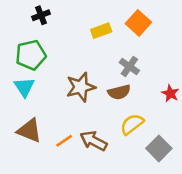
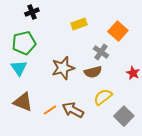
orange square: (138, 23) -> (118, 31), moved

